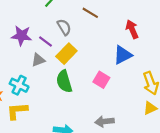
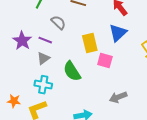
purple star: (21, 36) -> (22, 41), turned -30
yellow rectangle: (66, 54) -> (90, 43), moved, turned -42
cyan cross: (19, 85) -> (43, 85), moved

